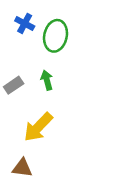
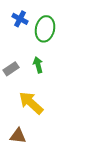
yellow arrow: (38, 127) -> (31, 103), turned 88

